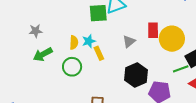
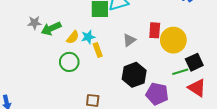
yellow semicircle: (74, 42) -> (73, 37), turned 32
green arrow: (43, 54) -> (51, 29), moved

